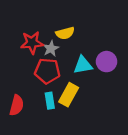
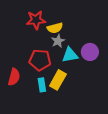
red star: (32, 43) -> (36, 20), moved
gray star: (51, 49) -> (58, 41), moved
red semicircle: (17, 105) -> (14, 77), moved

